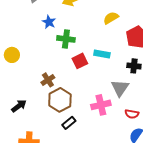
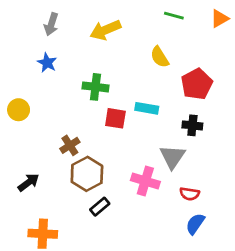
yellow semicircle: (111, 18) -> (160, 57), turned -91
blue star: (49, 22) -> (47, 63), moved
red square: (80, 61) -> (115, 118), turned 35
pink cross: (101, 105) -> (145, 181), turned 30

